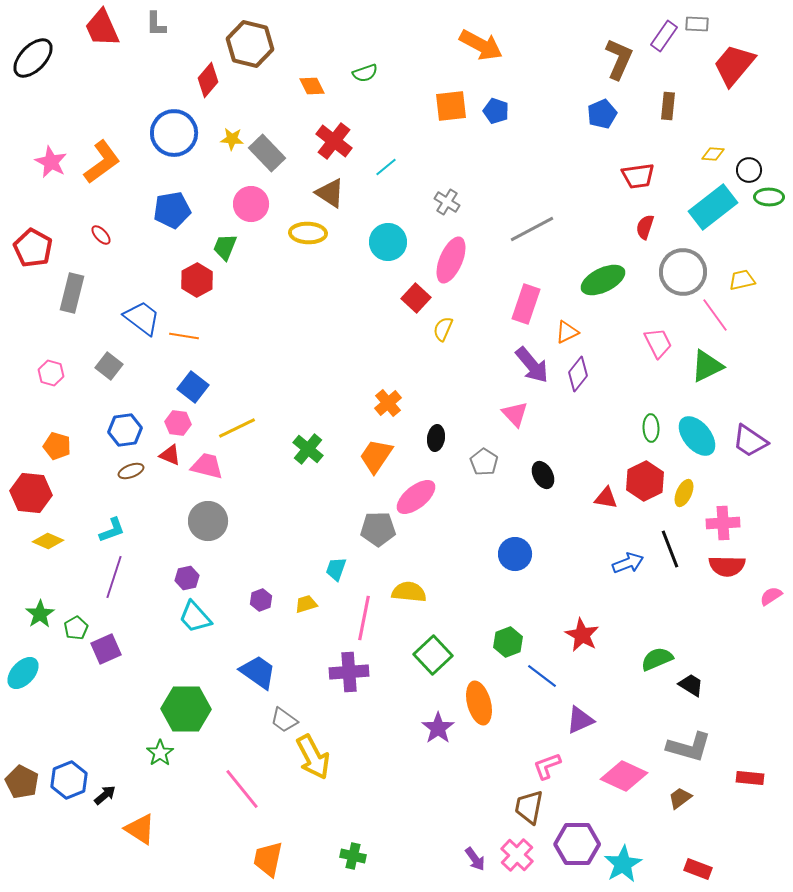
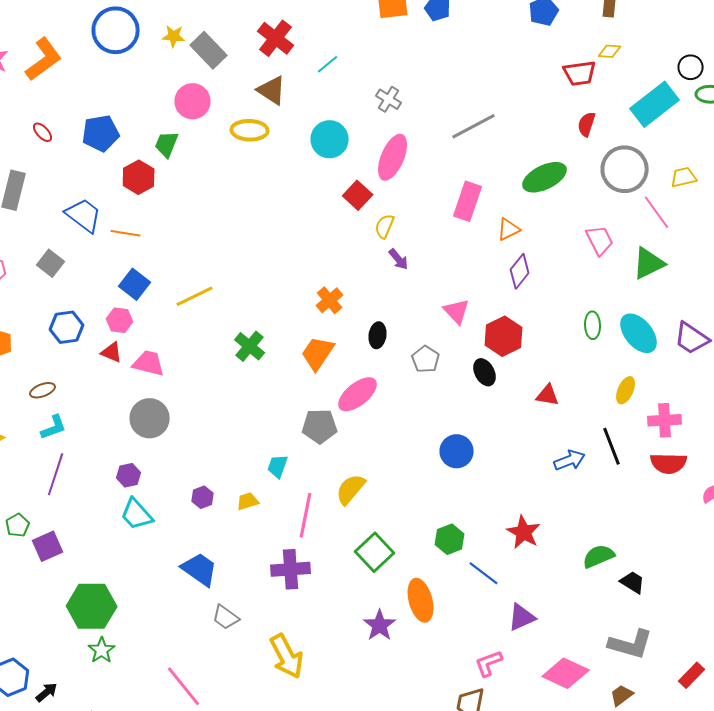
yellow diamond: (713, 154) -> (610, 51), moved
blue pentagon: (172, 210) -> (101, 133), moved
purple arrow: (532, 365) -> (399, 259), moved, size x0.6
yellow line: (237, 428) -> (195, 296), moved
brown ellipse: (131, 471) -> (43, 390), moved
red hexagon: (645, 481) -> (504, 336), moved
yellow semicircle: (409, 592) -> (351, 489), turned -56
green hexagon: (186, 709) -> (92, 606), moved
yellow arrow: (313, 757) -> (287, 656), moved
red rectangle: (750, 778) -> (692, 675), turned -52

